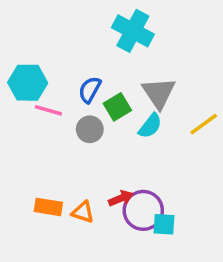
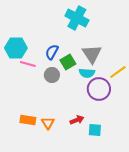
cyan semicircle: (150, 126) -> (87, 73), turned 56
red arrow: (121, 198) -> (77, 120), moved
purple circle: (143, 210) -> (99, 89), moved
orange triangle: (83, 212) -> (48, 123), turned 40

